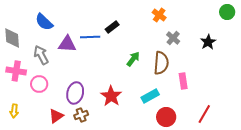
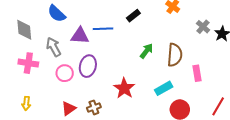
black rectangle: (112, 27) -> (133, 16), moved
gray cross: (173, 38) -> (203, 27), moved
pink circle: (39, 84) -> (65, 73), moved
purple ellipse: (75, 93) -> (88, 66), moved

